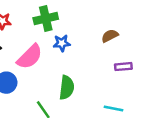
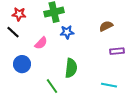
pink semicircle: (30, 57) -> (41, 43), size x0.6

